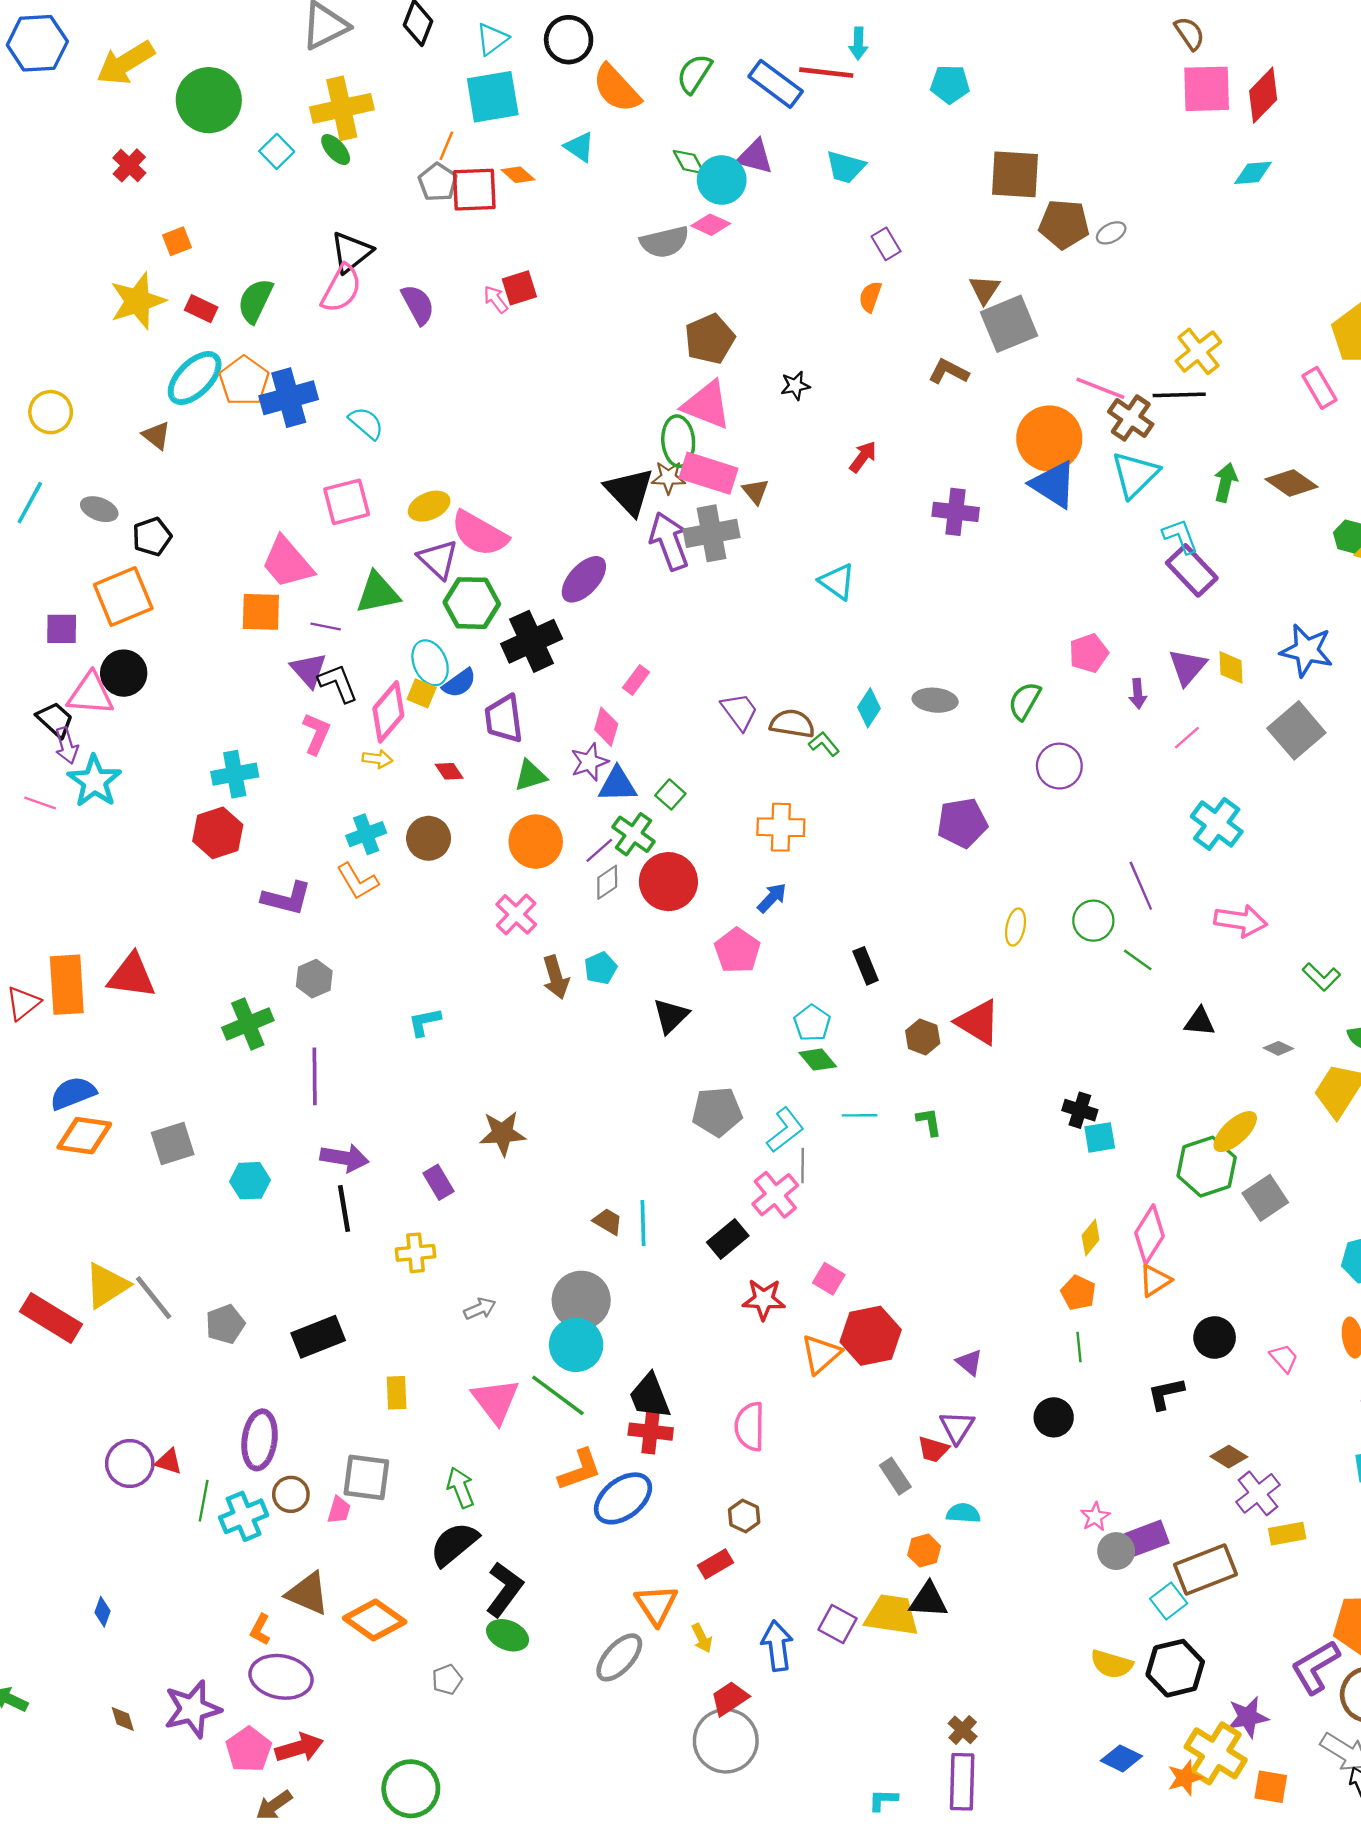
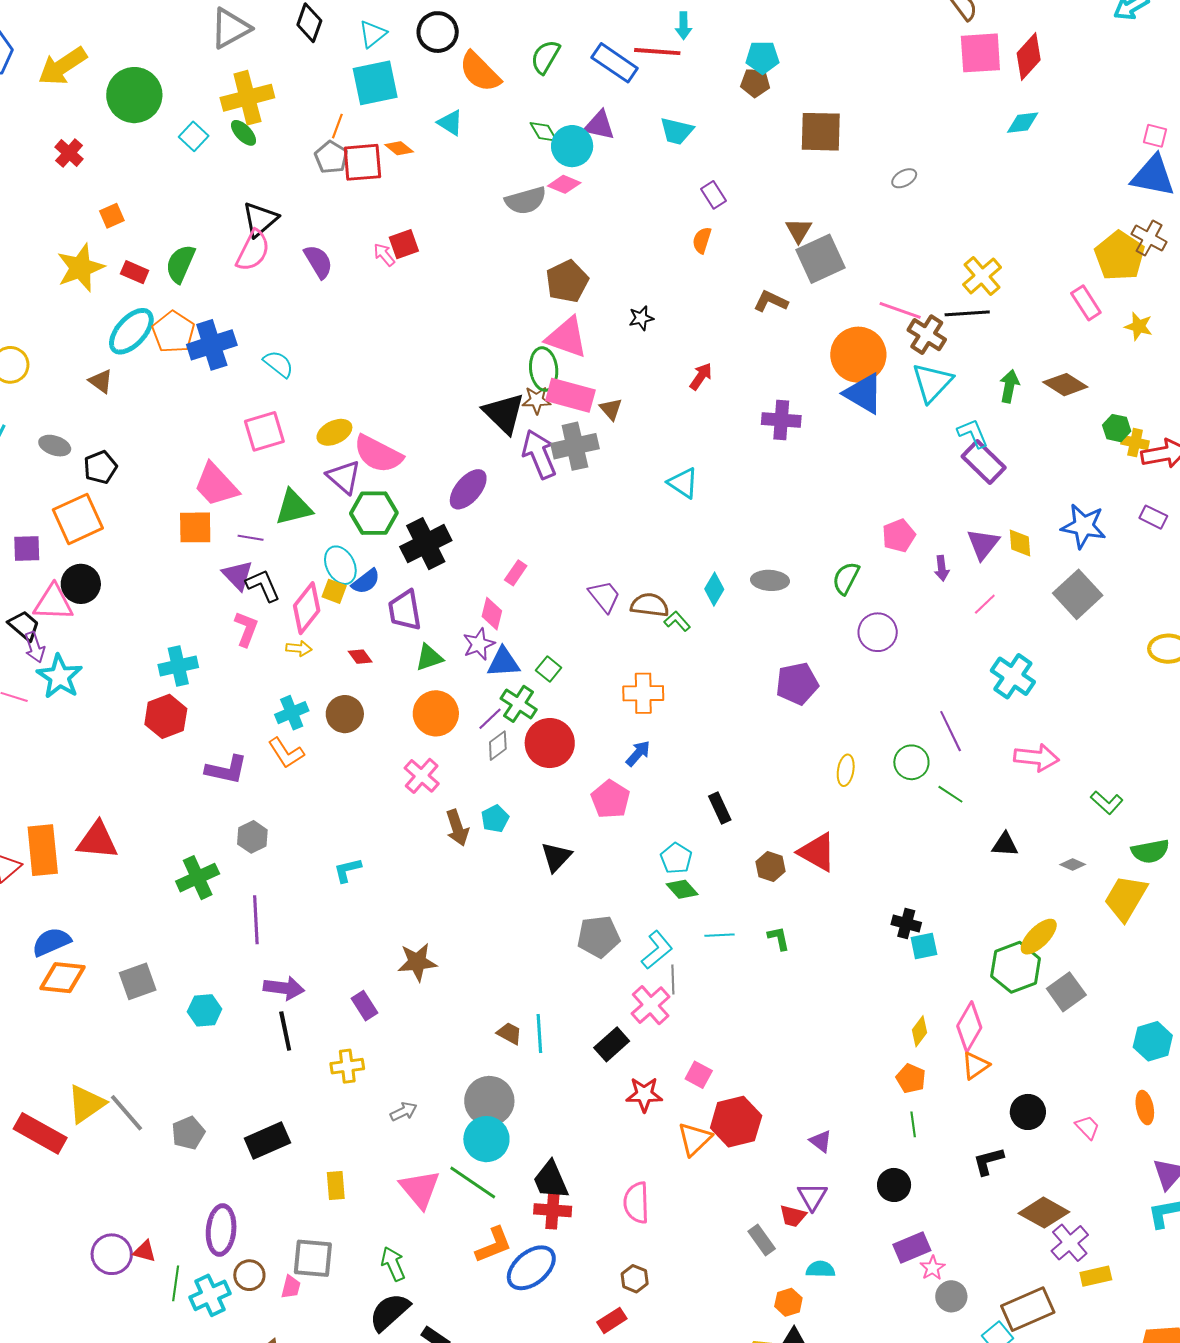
brown pentagon: (1064, 224) -> (755, 83), moved, size x0.7
brown diamond: (1229, 1457) -> (1044, 1213), size x1.6
purple rectangle: (1147, 1538) -> (912, 1247), moved

